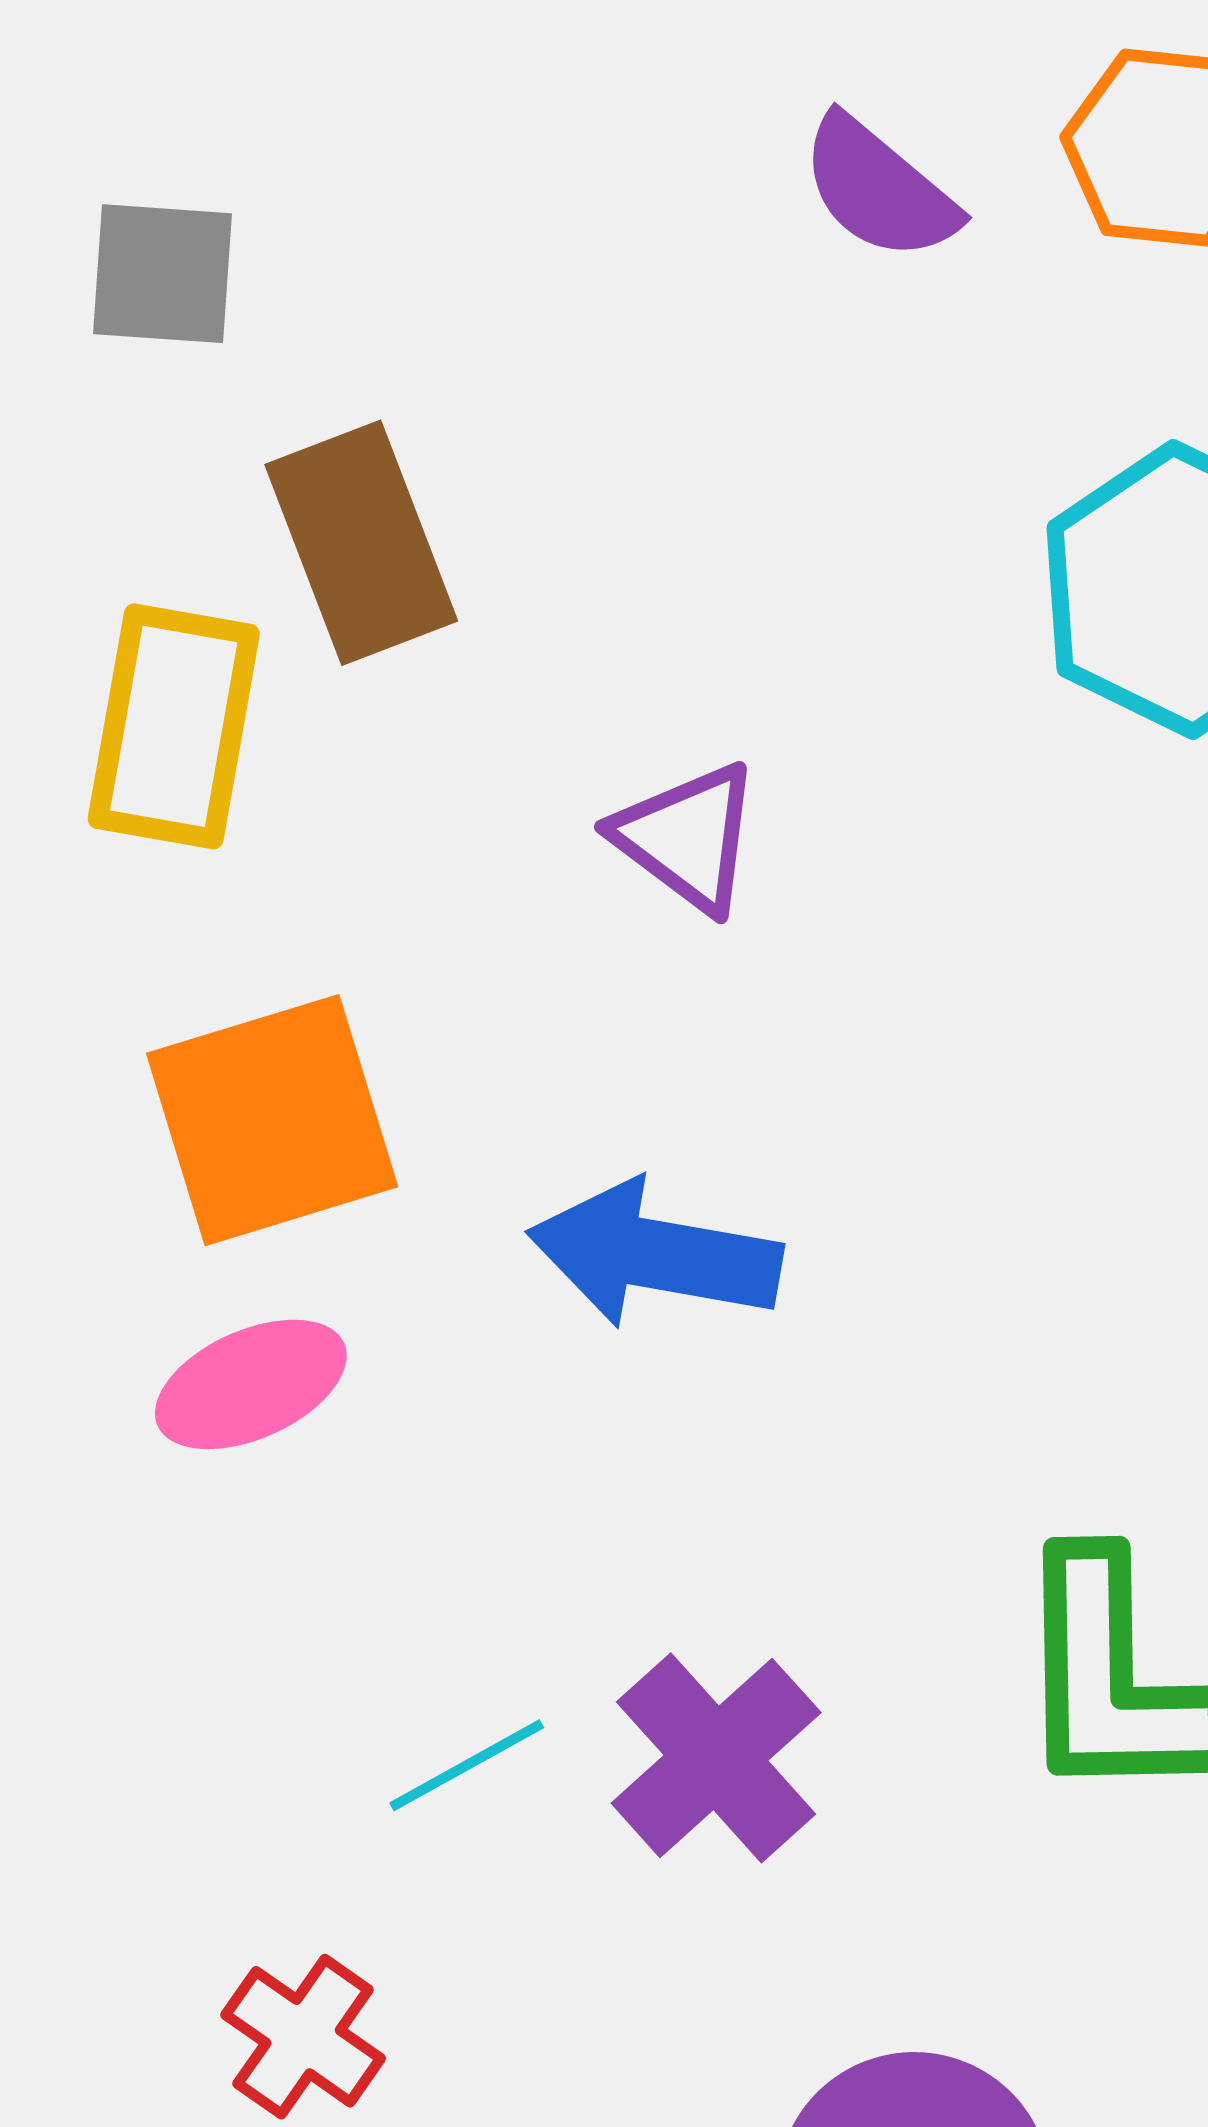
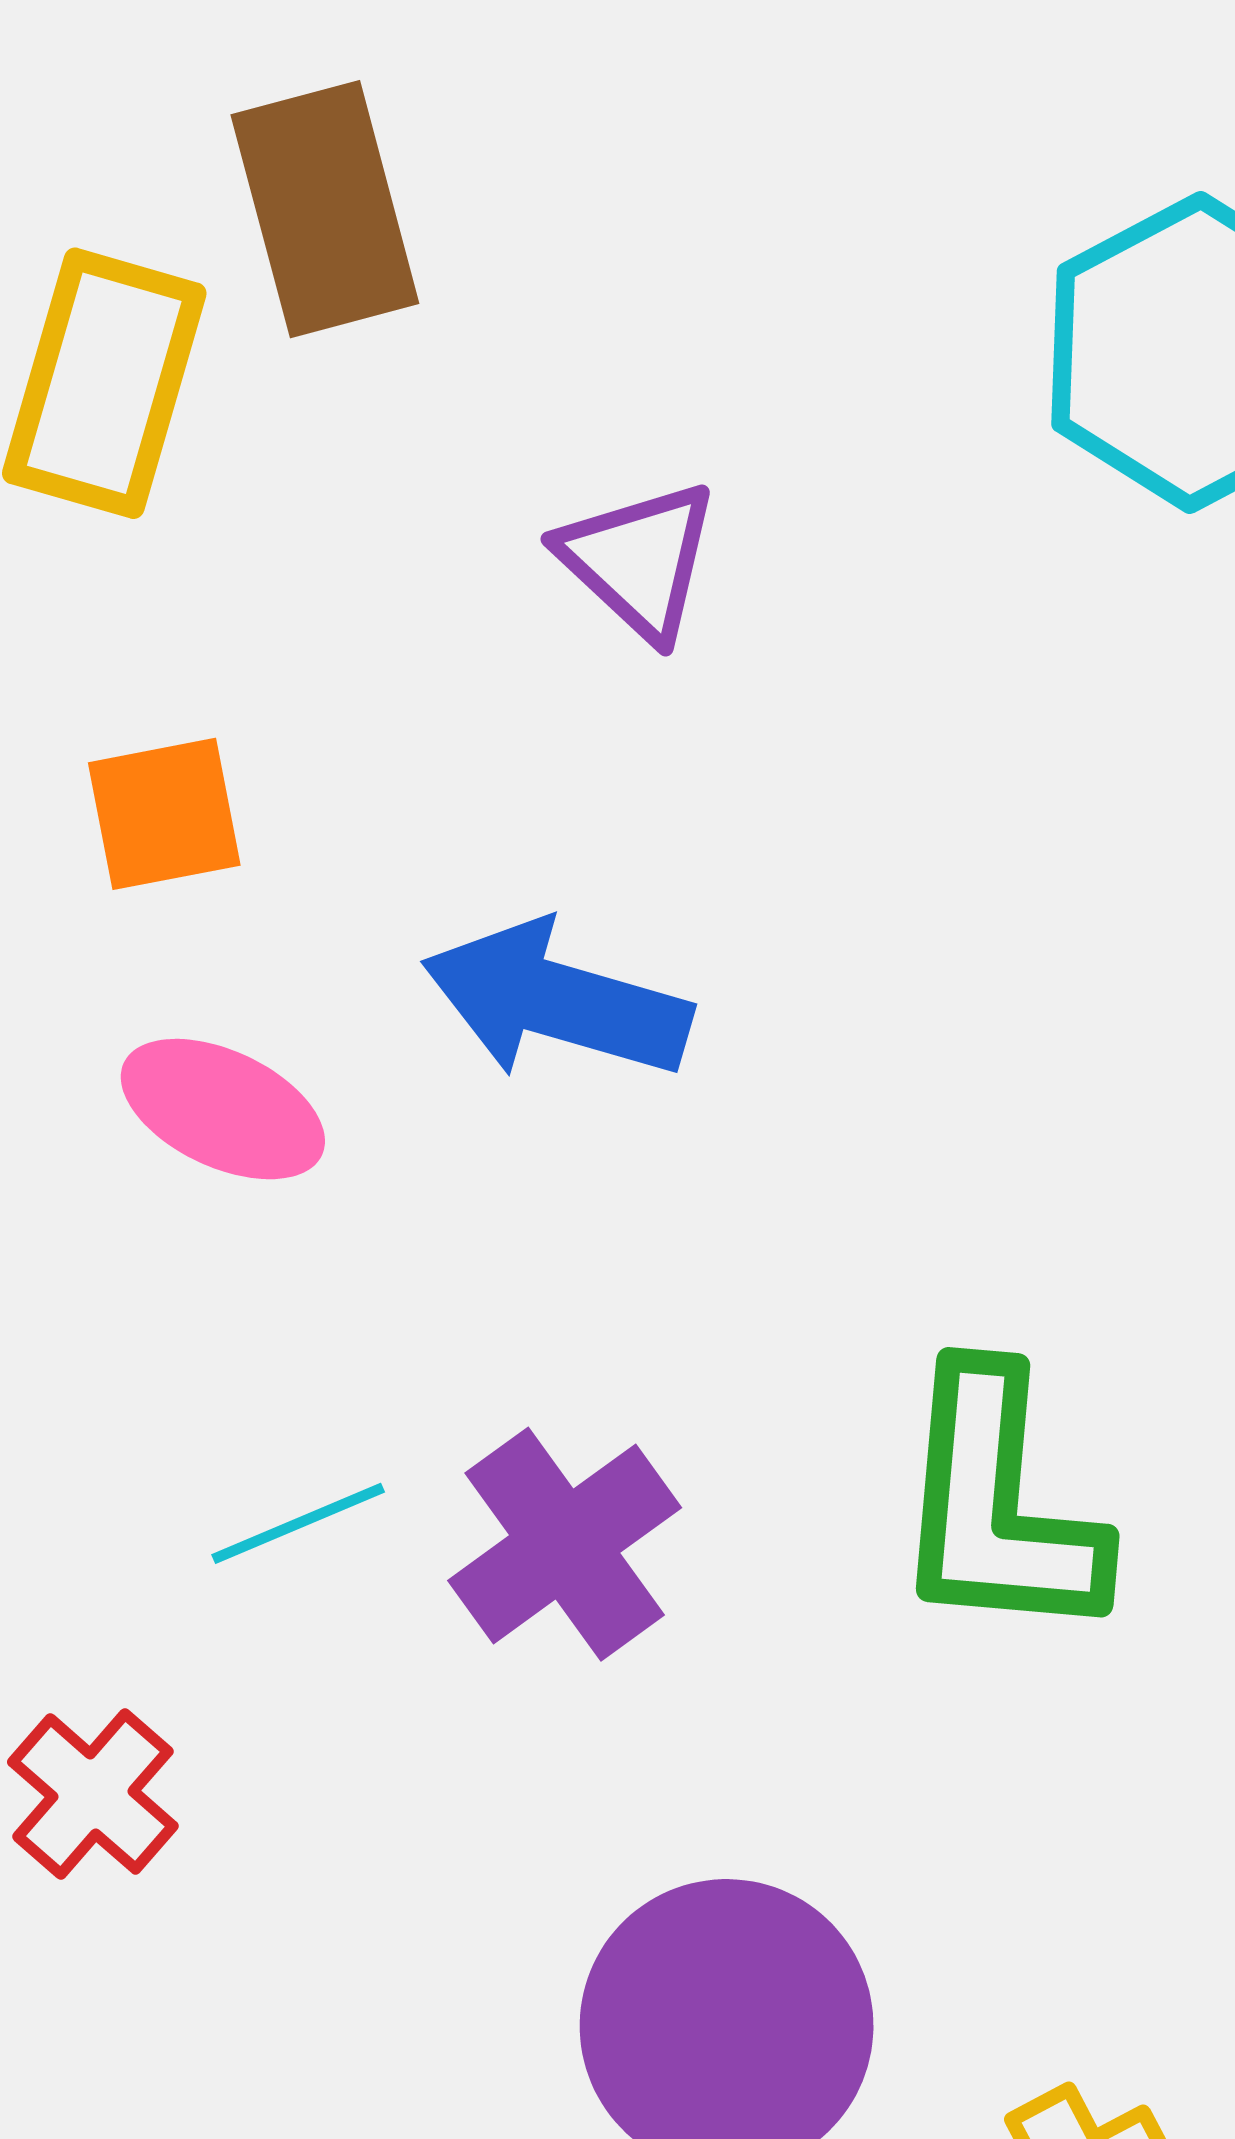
orange square: (272, 1120) -> (164, 814), size x0.6
pink ellipse: (251, 1384) -> (223, 1109), moved, turned 43

